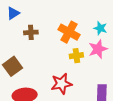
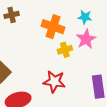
brown cross: (31, 32) -> (12, 15), moved
red star: (61, 84) -> (54, 82), turned 30

